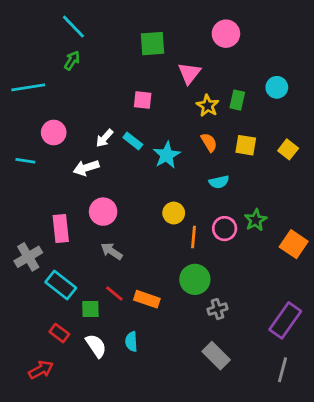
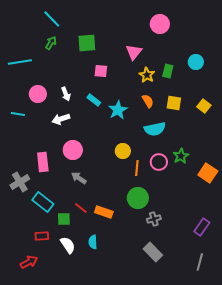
green square: (153, 44) -> (87, 43), moved
white arrow: (105, 138) -> (66, 94), moved, turned -64
cyan semicircle: (219, 182) -> (155, 129), size x1.5
purple rectangle: (285, 320) -> (202, 227), size x0.7
red rectangle: (59, 333) -> (42, 236), turned -40

